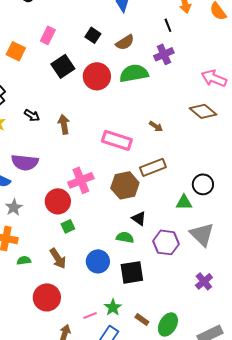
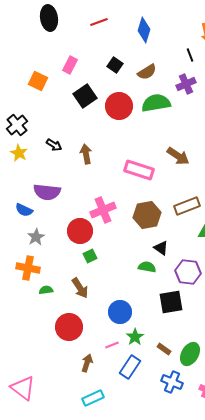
brown arrow: (156, 126) -> (178, 156), size x1.6
brown rectangle: (153, 167) -> (187, 206), moved
blue circle: (98, 261) -> (120, 312), moved
black square: (132, 272) -> (171, 302), moved

